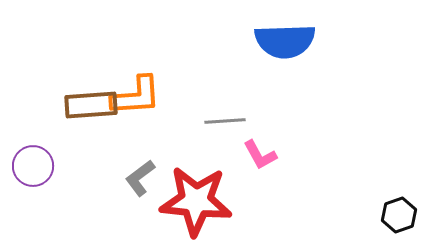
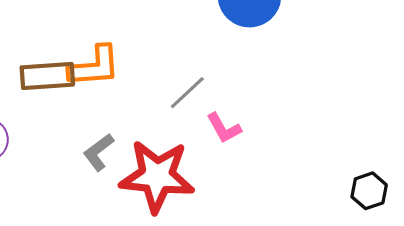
gray line: (225, 121) -> (187, 93), turned -39

